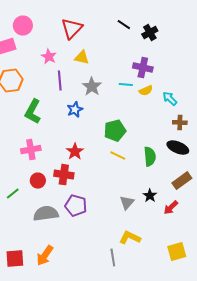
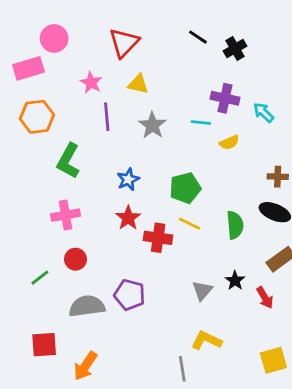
yellow semicircle: (146, 91) -> (229, 142), moved
cyan arrow: (170, 99) -> (263, 113), moved
blue star: (75, 110) -> (128, 179), moved
red cross: (64, 175) -> (158, 238), moved
red arrow: (171, 208) -> (265, 298), turned -77
red square: (15, 259) -> (44, 345), moved

